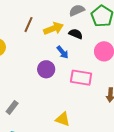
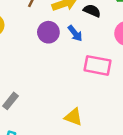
purple circle: (46, 69) -> (48, 32), moved

